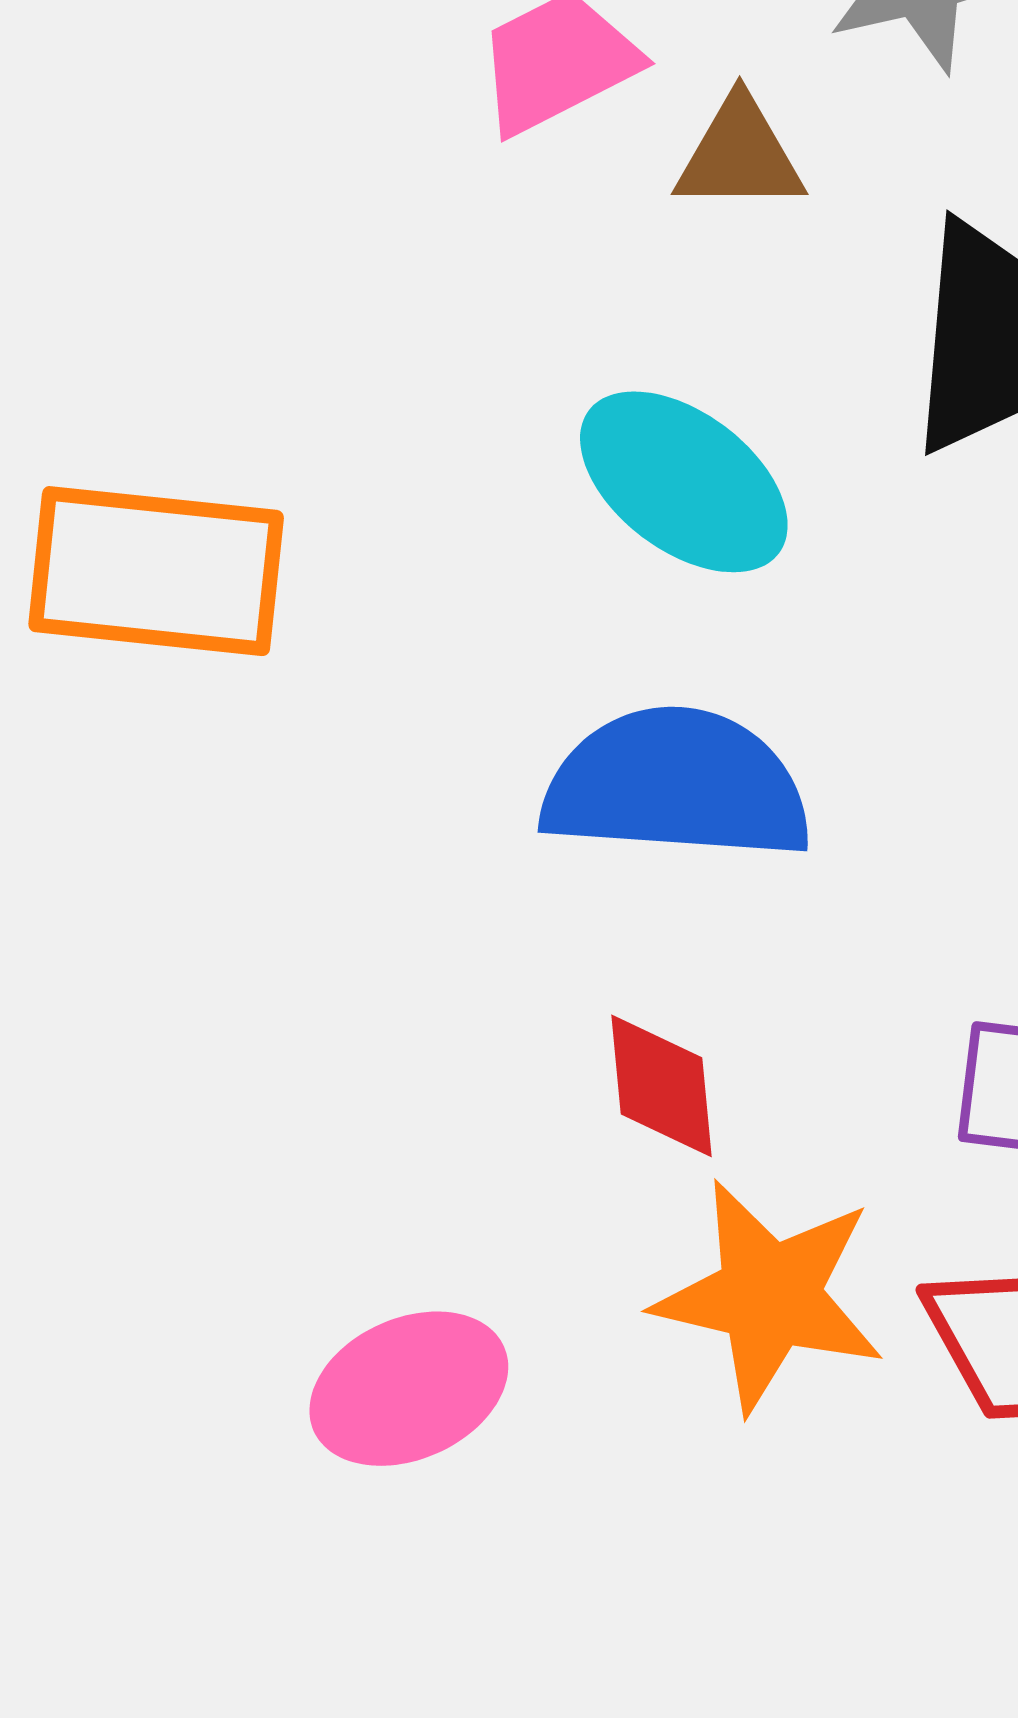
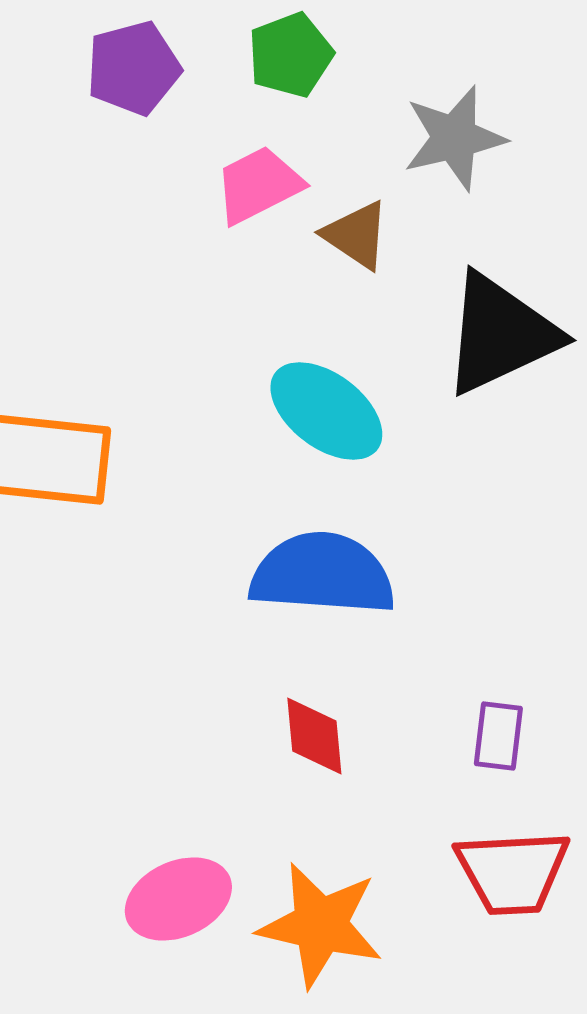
brown triangle: (740, 155) -> (356, 235), turned 34
orange star: (769, 1296) -> (320, 925), moved

